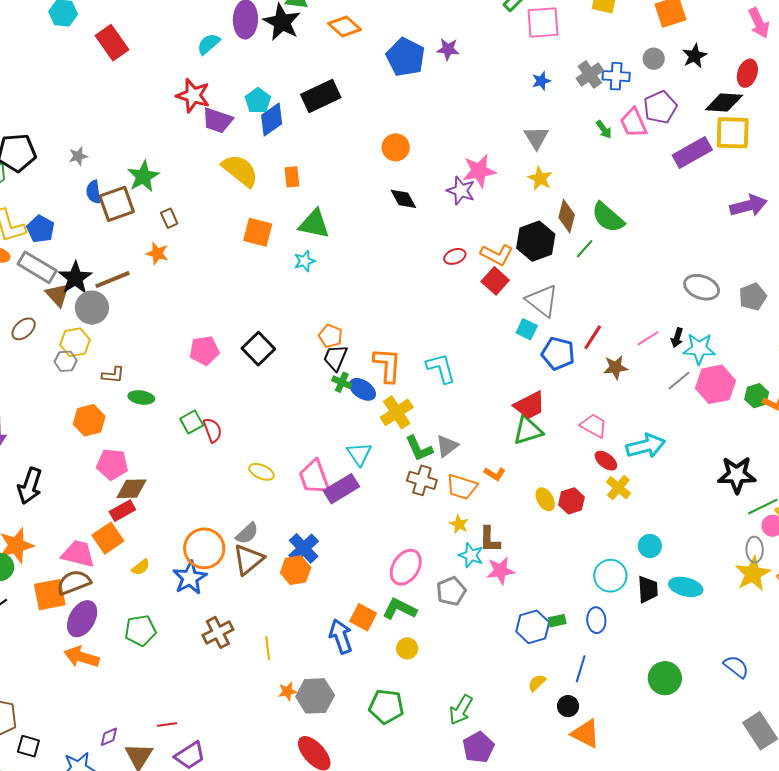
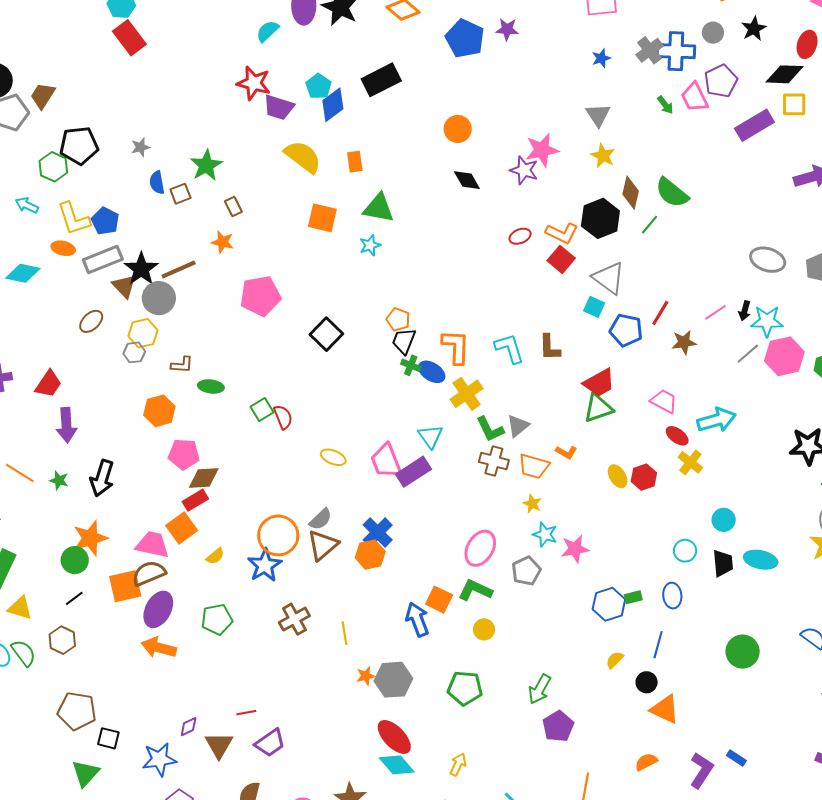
red rectangle: (112, 43) -> (129, 38), moved
blue cross: (616, 76) -> (676, 51), size x1.4
yellow square: (733, 133) -> (794, 104), size x0.7
brown square: (117, 204) -> (180, 194), size x0.6
gray rectangle: (37, 267) -> (103, 260), turned -51
pink pentagon: (204, 351) -> (260, 296), moved, size x1.4
brown L-shape: (490, 539) -> (550, 347), moved
cyan circle: (610, 576) -> (685, 551), size x0.7

